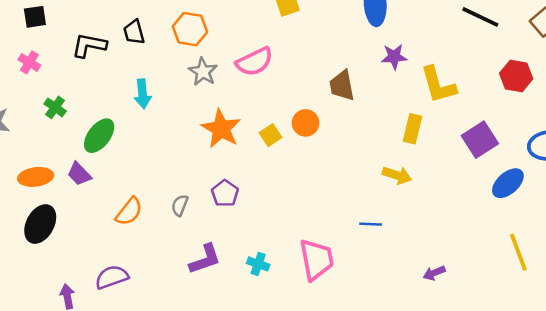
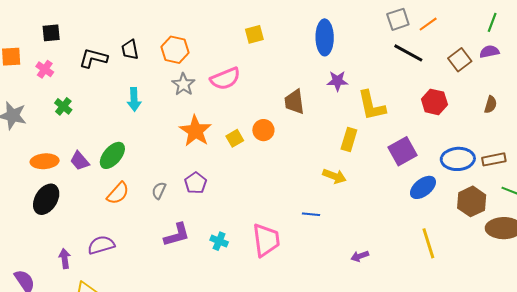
green ellipse: (99, 136) -> (112, 155), moved

